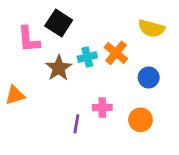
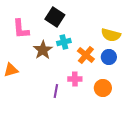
black square: (59, 23) -> (55, 17), moved
yellow semicircle: (151, 28) -> (111, 35), moved
orange cross: (116, 53) -> (86, 55), moved

